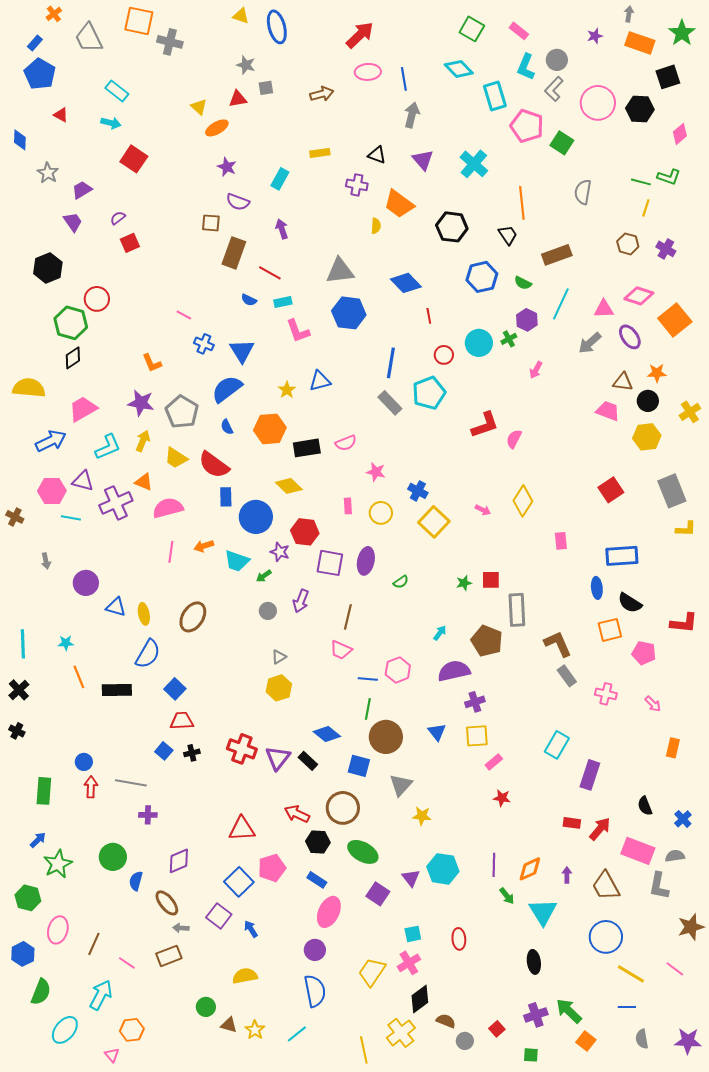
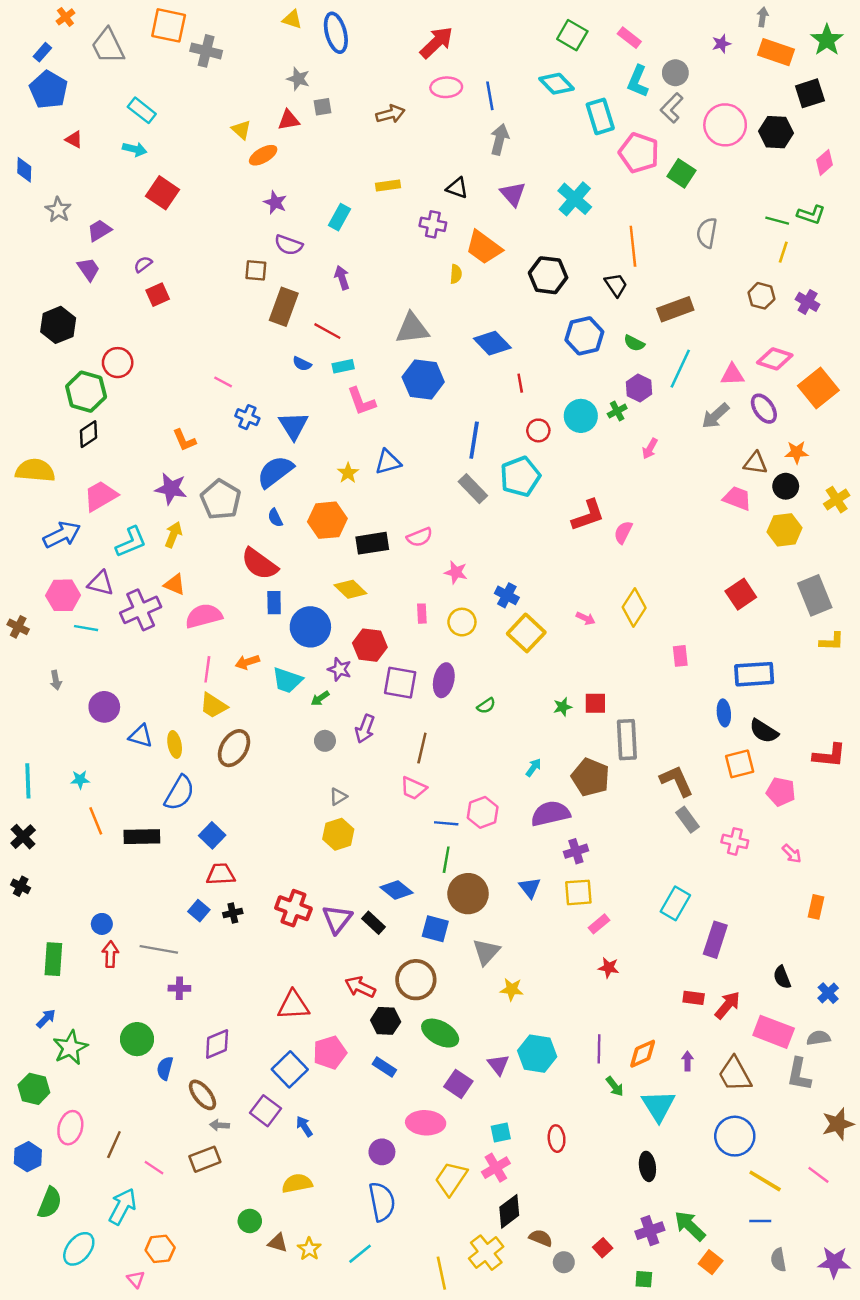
yellow trapezoid: (176, 458) -> (213, 706), moved
pink ellipse: (329, 912) -> (426, 1123), moved, turned 68

